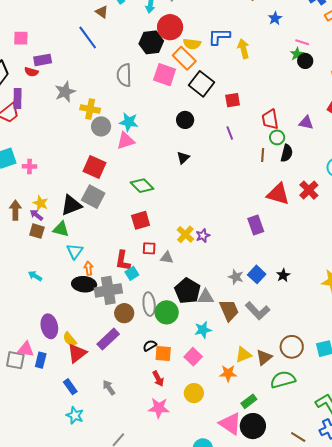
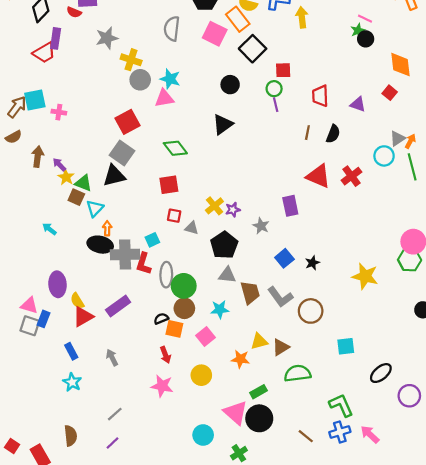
green circle: (277, 137) -> (274, 89), moved
black triangle: (183, 158) -> (223, 124), size x1.5
red square: (94, 167) -> (128, 122), turned 30
yellow star: (41, 203) -> (66, 177), moved
black triangle: (71, 205) -> (114, 176), moved
brown square: (37, 231) -> (76, 197), moved
red L-shape: (123, 261) -> (143, 264), moved
gray star: (236, 277) -> (261, 226), moved
black pentagon: (187, 291) -> (224, 245), moved
brown circle: (124, 313) -> (184, 308), moved
brown circle: (292, 347) -> (311, 311), moved
gray square: (15, 360) -> (30, 326), moved

